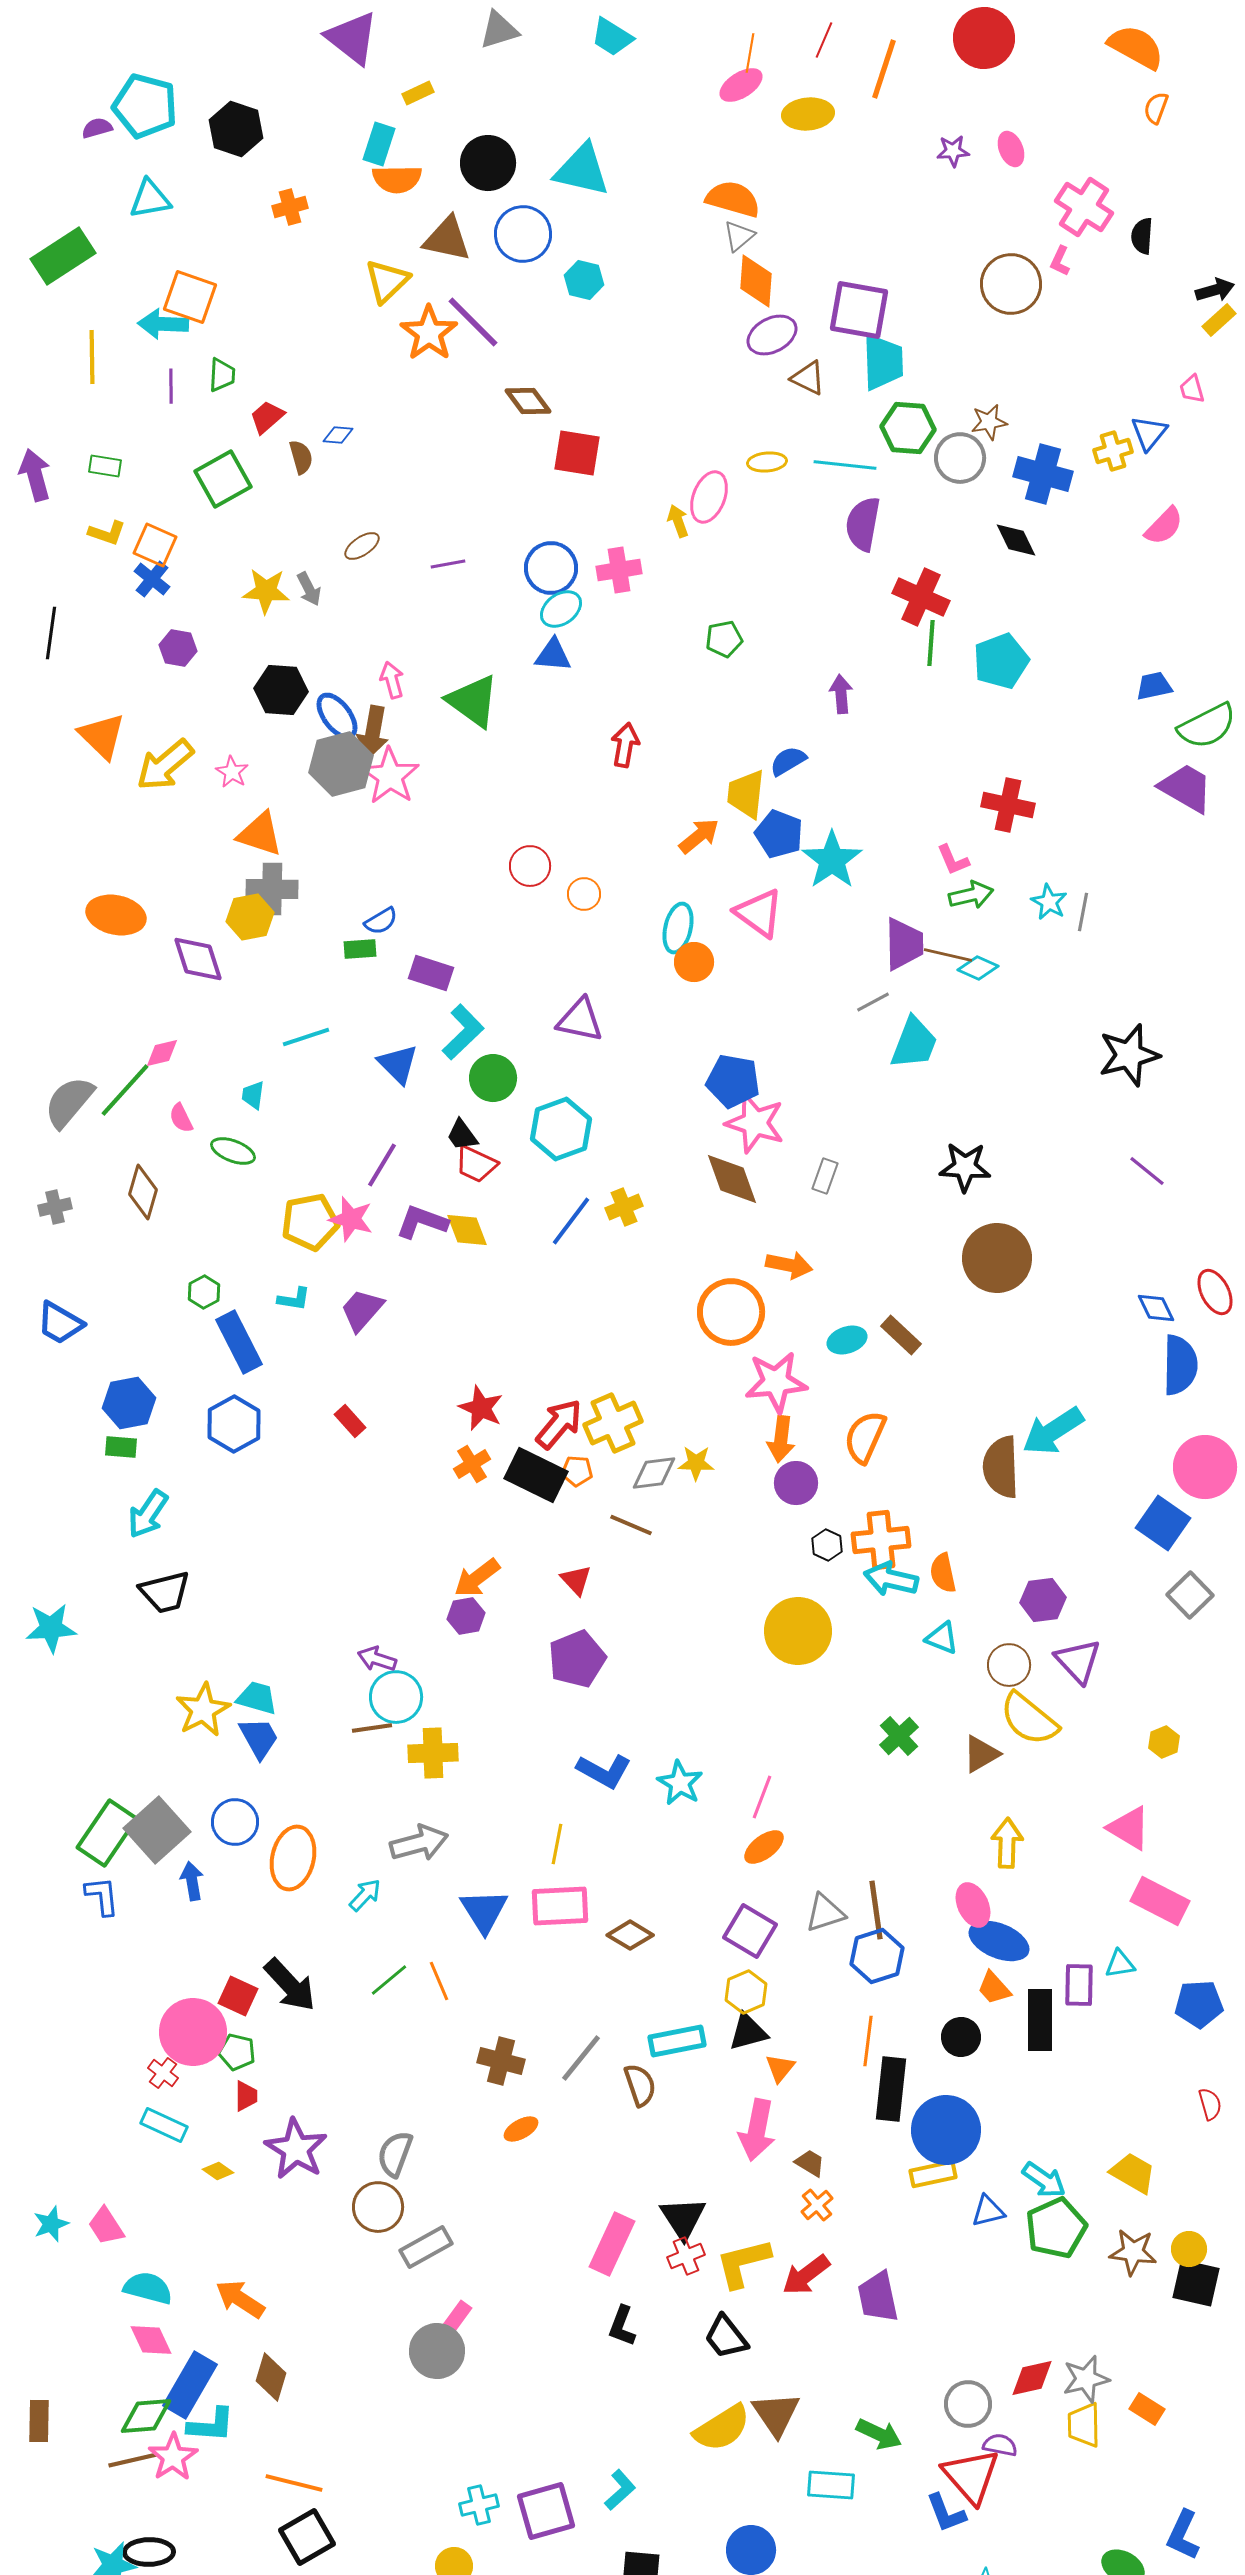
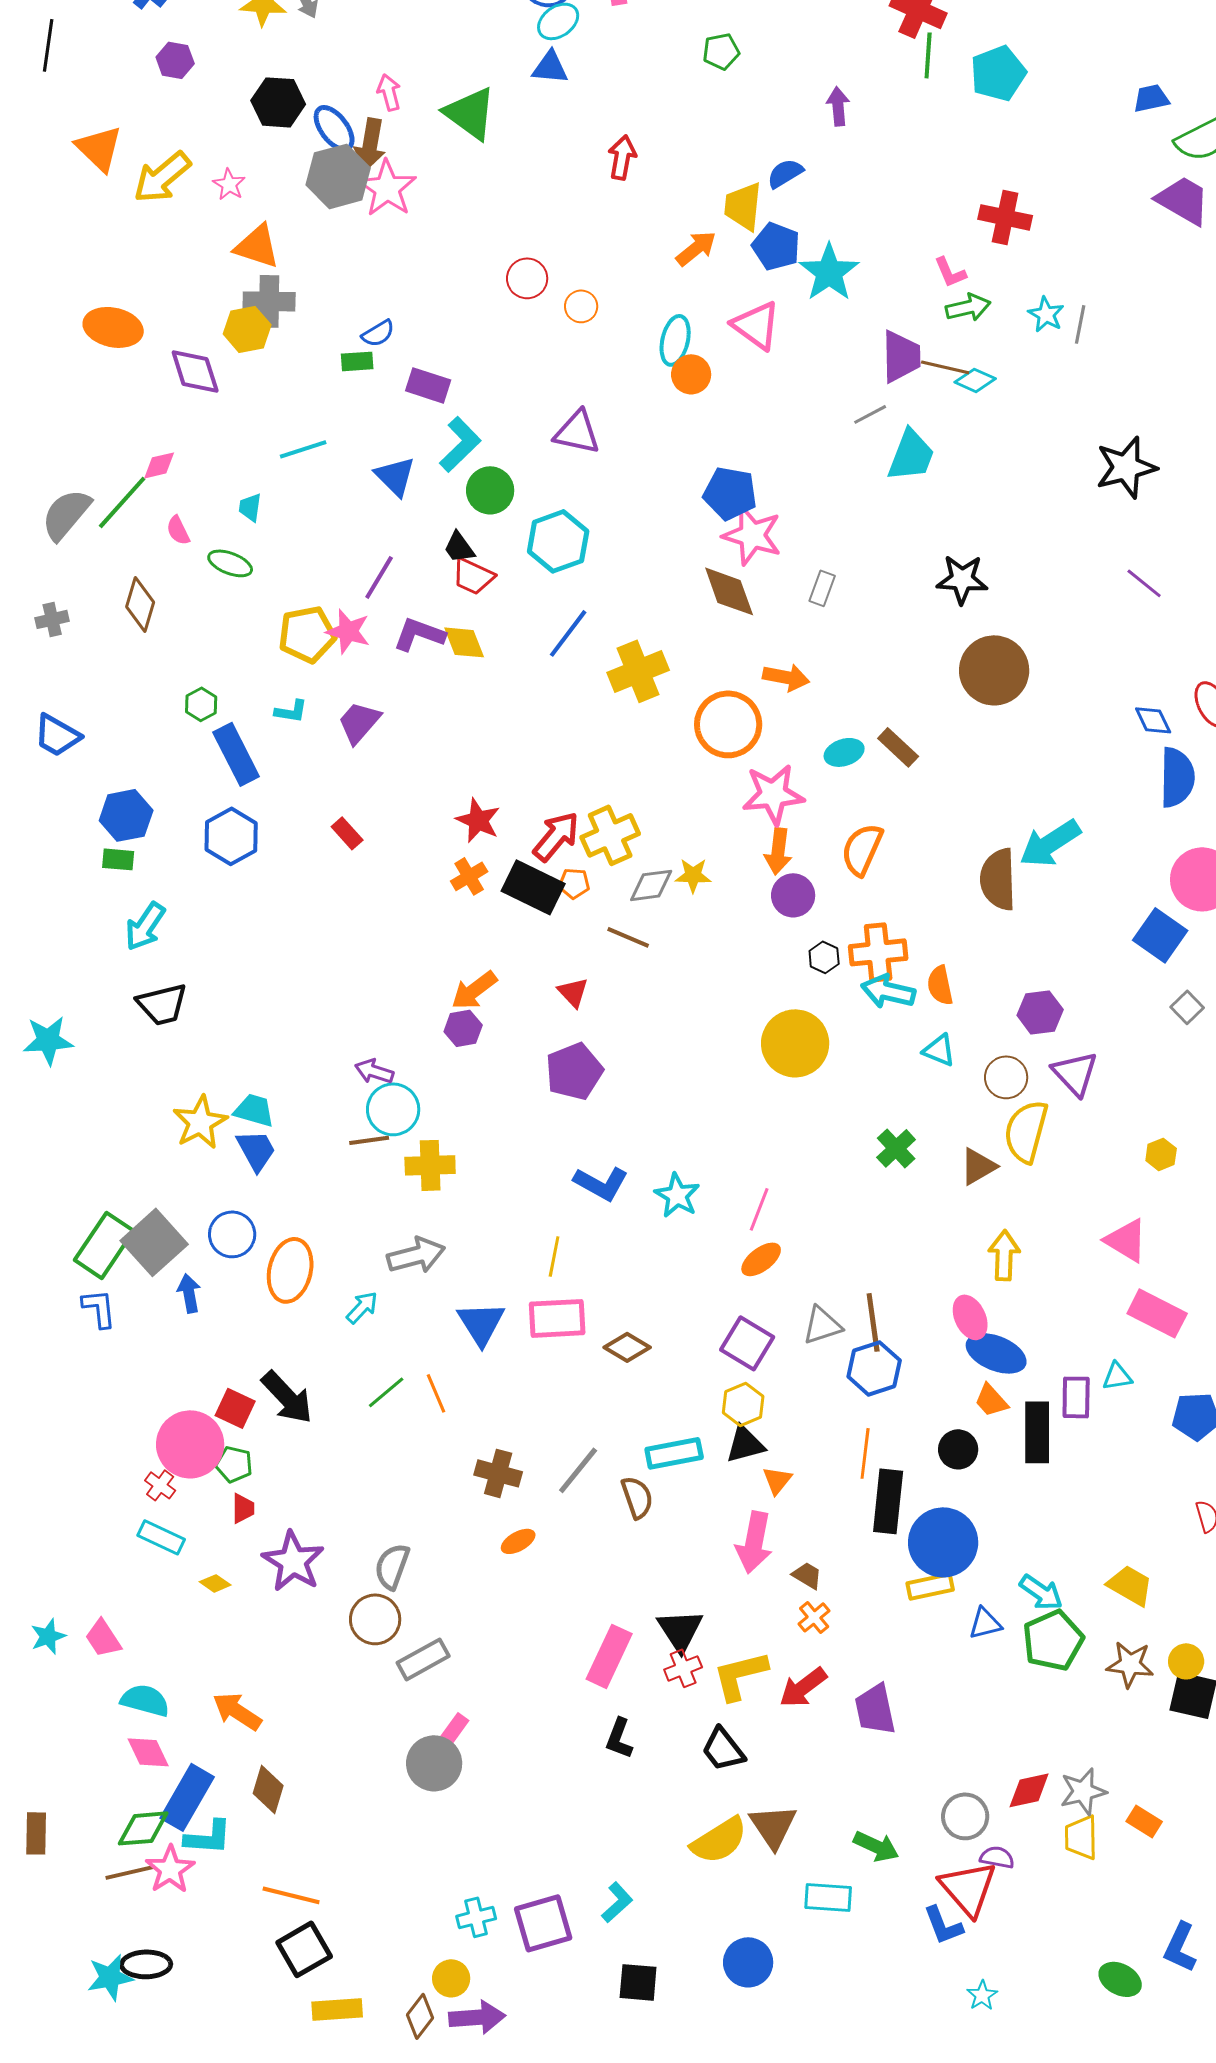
yellow cross: (624, 1207) -> (638, 671), moved, size x1.6
gray square: (1190, 1595) -> (1187, 1007), size x0.7
yellow semicircle: (1029, 1719) -> (1026, 1131), turned 66

